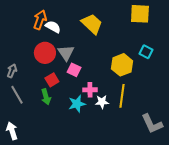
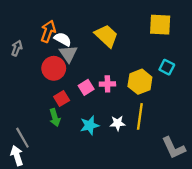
gray triangle: (66, 53) -> (68, 54), moved
pink square: (74, 70) -> (86, 87), turned 32
gray arrow: (12, 71) -> (17, 48), moved
pink cross: (90, 90) -> (107, 84), moved
gray line: (17, 95) -> (22, 138), moved

